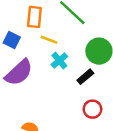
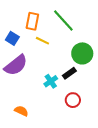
cyan cross: (59, 61) -> (51, 81), moved

